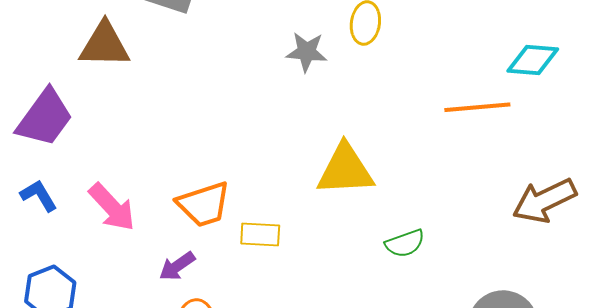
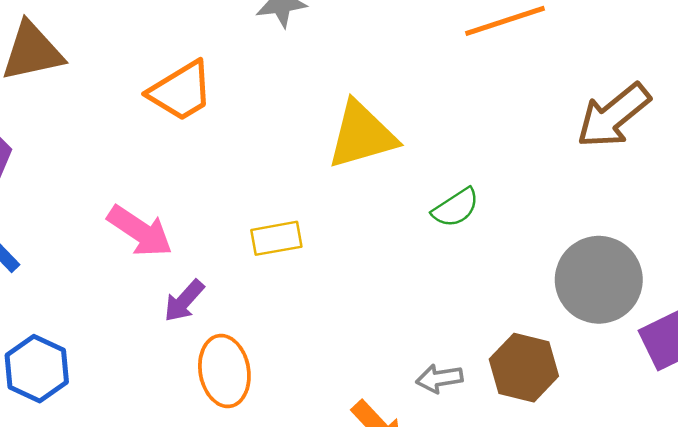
orange trapezoid: (204, 204) -> (181, 91), moved
pink arrow: (112, 207) -> (140, 231), moved

